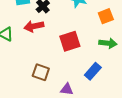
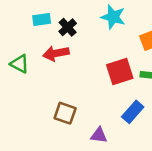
red square: (70, 41) -> (120, 72), moved

